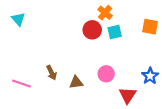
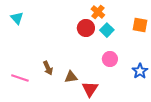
cyan square: (115, 32) -> (107, 30), turned -32
pink circle: (106, 74) -> (110, 59), moved
red triangle: (128, 95) -> (90, 89), moved

